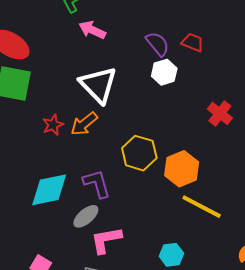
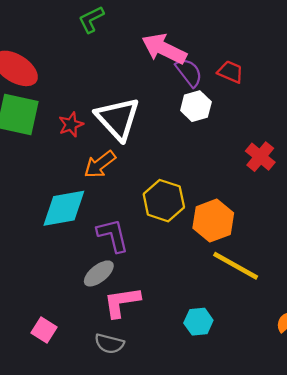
pink arrow: (92, 30) -> (164, 49), moved, size x1.4
red star: (53, 125) -> (71, 125), moved
cyan diamond: (49, 190) -> (64, 208), moved

